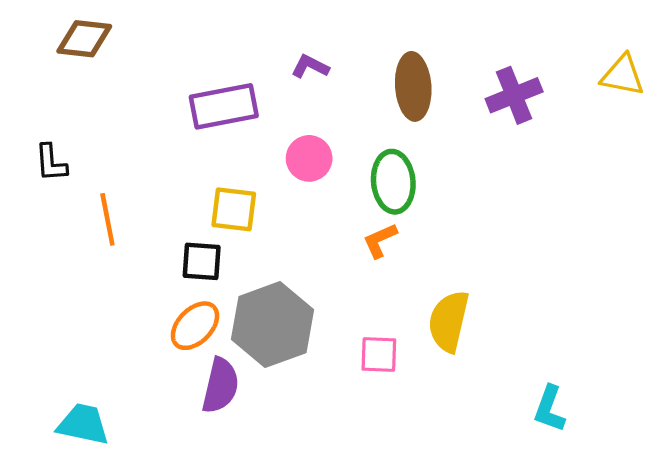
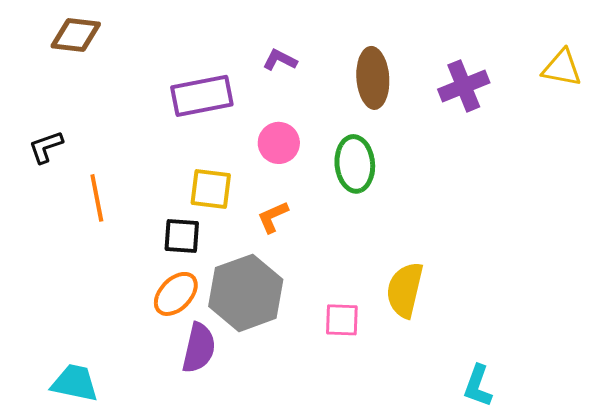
black L-shape: (51, 163) -> (46, 147), turned 75
orange L-shape: (380, 240) -> (273, 217), moved
cyan L-shape: (549, 409) -> (478, 386), moved

